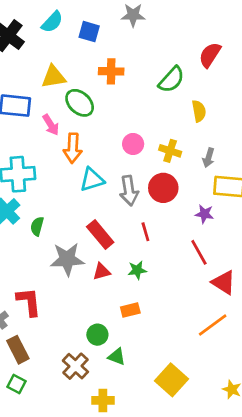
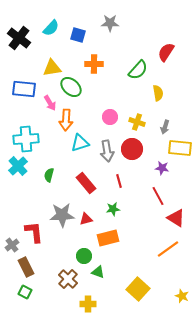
green semicircle: (37, 226) -> (49, 175), moved
gray star: (67, 259) -> (62, 215), moved
red triangle: (102, 272) -> (86, 219), moved
orange rectangle: (130, 310) -> (108, 238), size x1.5

